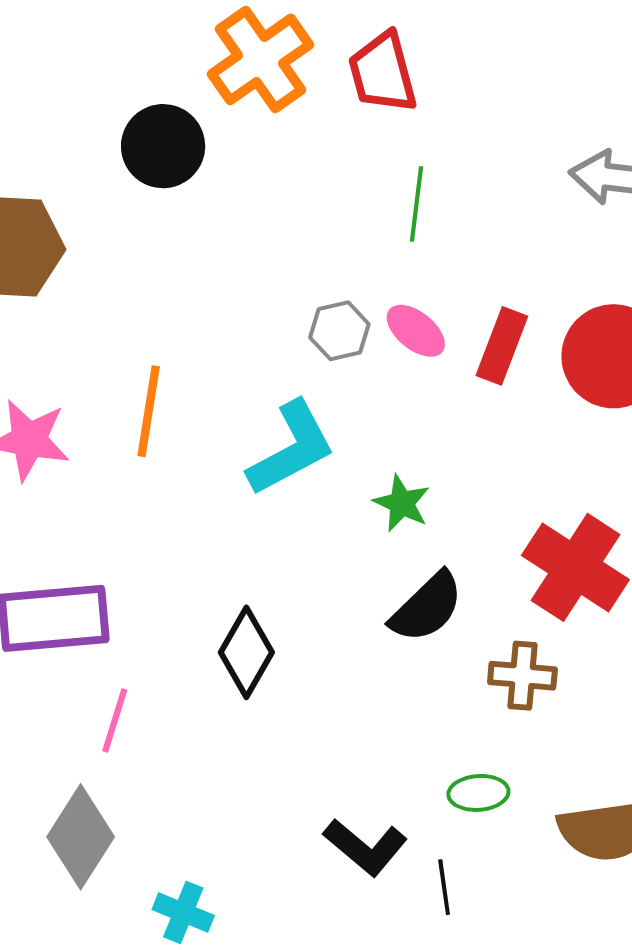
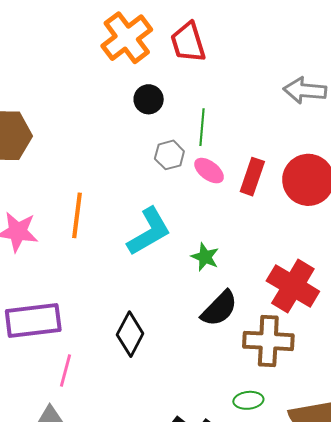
black circle: (163, 146) -> (149, 99), moved, size x0.7
green line: (417, 204) -> (202, 127), moved
gray hexagon: (339, 331) -> (169, 155), moved
brown cross: (522, 676) -> (268, 341), size x1.5

